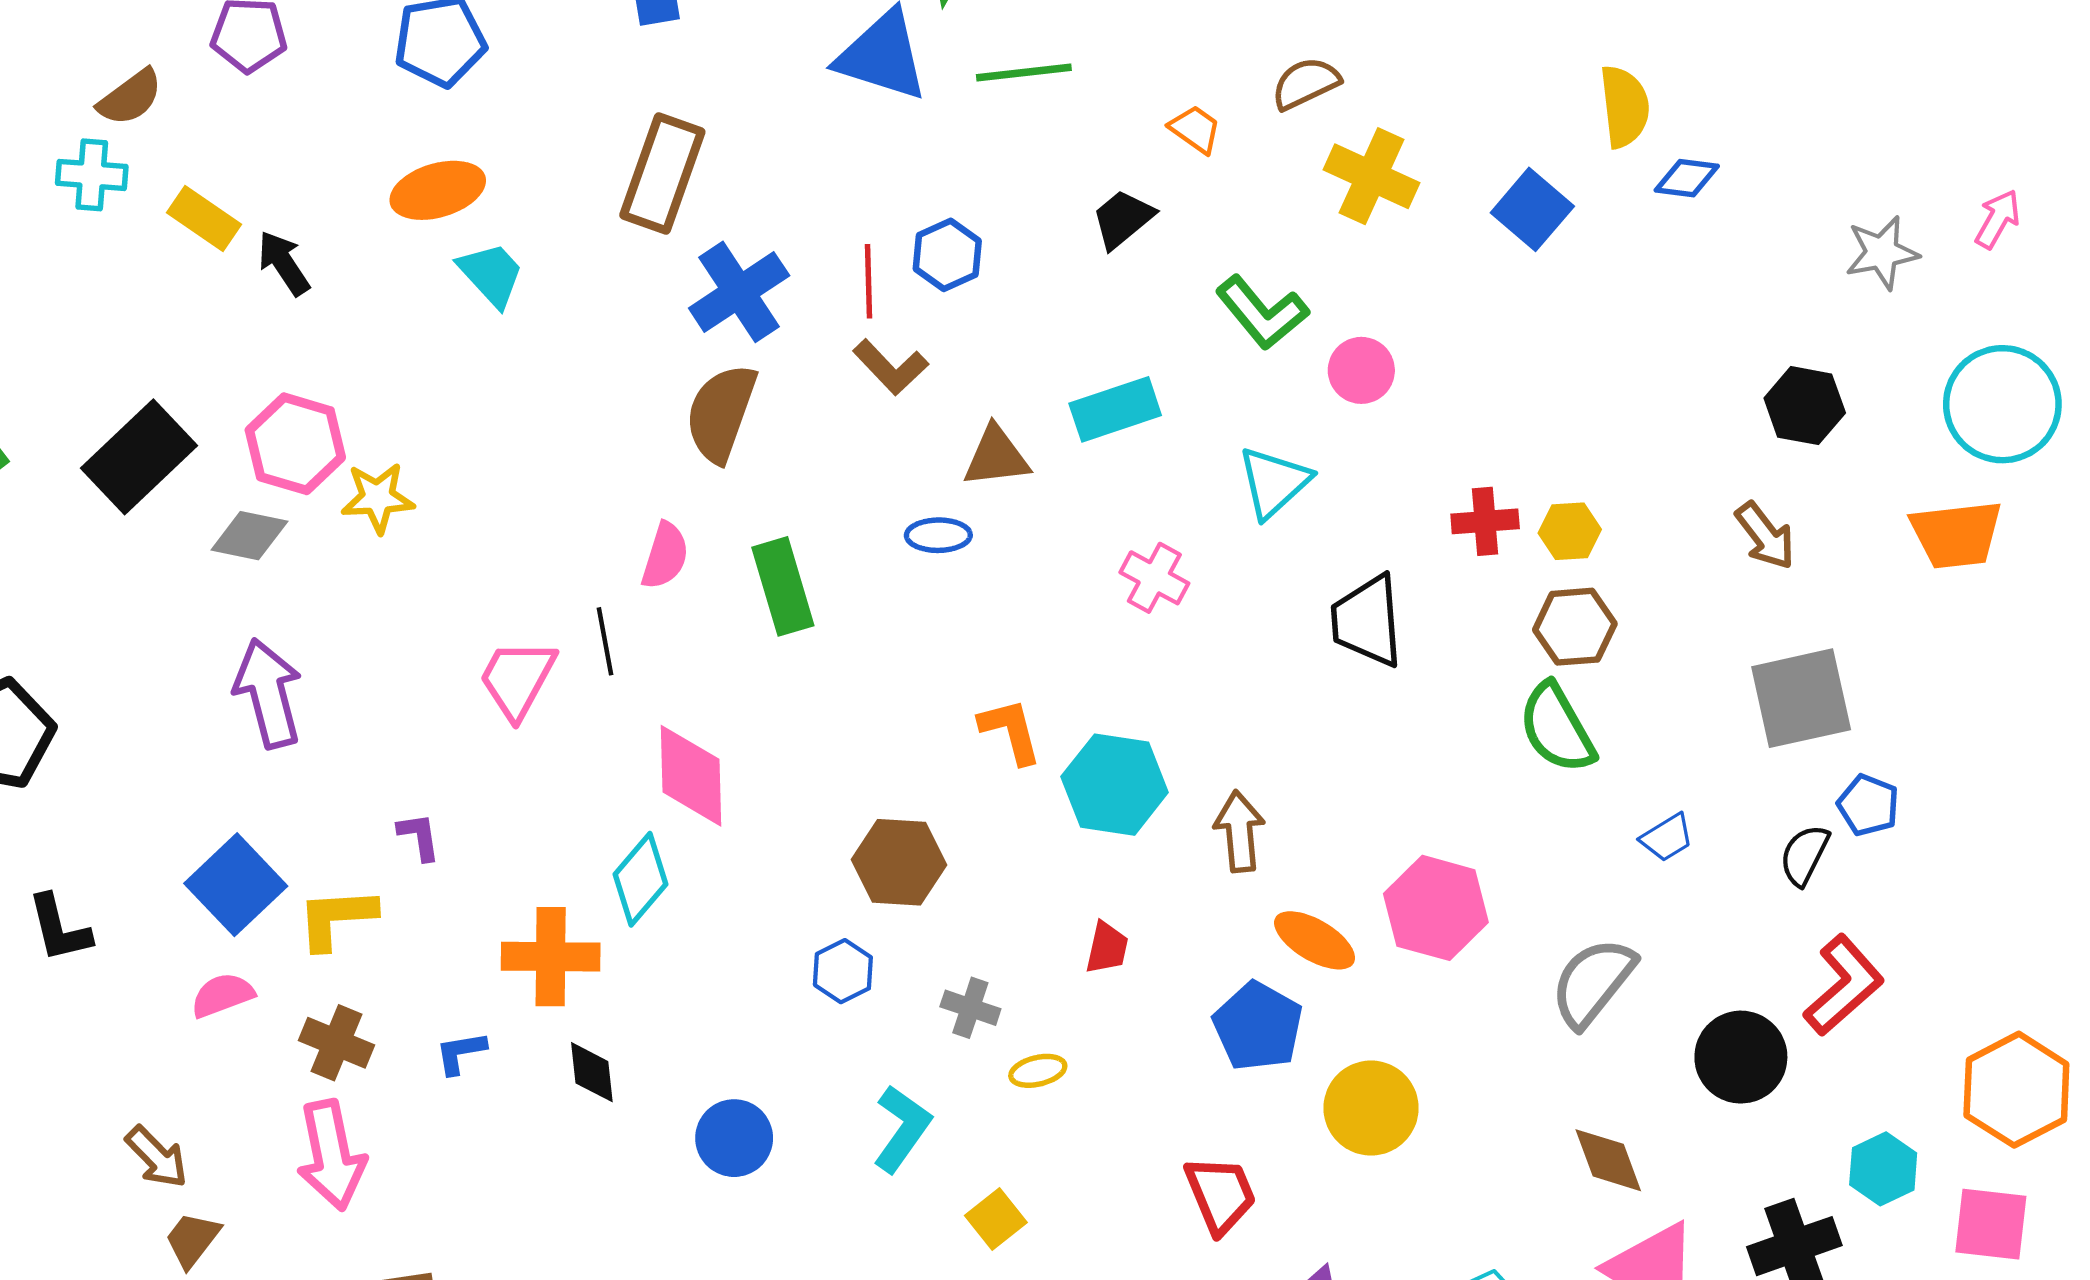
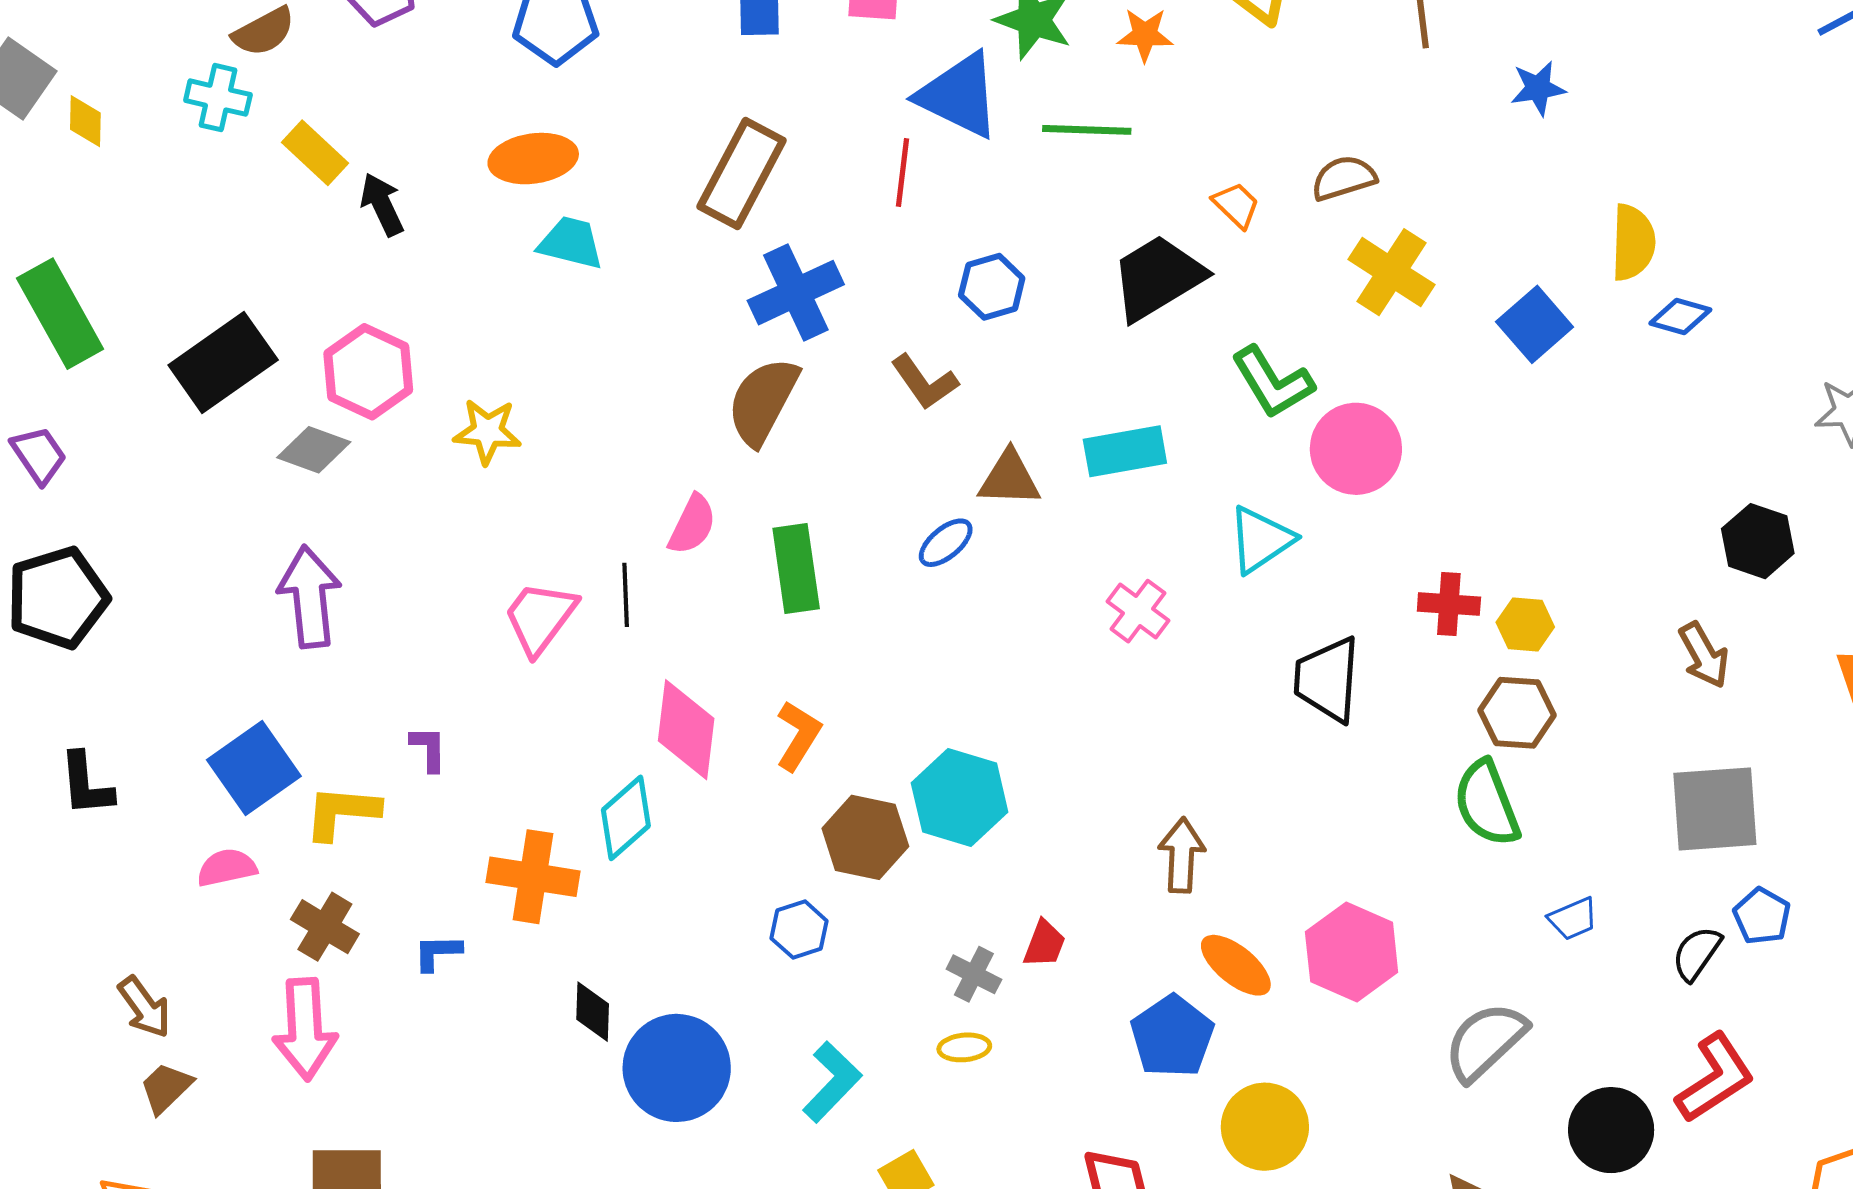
black trapezoid: (1123, 219) -> (1158, 278), size x1.6
cyan trapezoid: (491, 274) -> (571, 243), turned -42
red line: (868, 281) -> (903, 172), moved
pink circle: (1361, 370) -> (1356, 449), size x1.5
yellow star: (378, 498) -> (487, 431), moved
blue ellipse: (938, 535) -> (946, 543), turned -48
orange L-shape: (1010, 731) -> (798, 736), moved, turned 38
cyan hexagon: (1115, 785) -> (960, 797), moved
gray cross: (970, 1008) -> (974, 974), moved
black diamond: (592, 1072) -> (593, 1012), moved
blue circle: (734, 1138) -> (677, 1068), size x1.5

